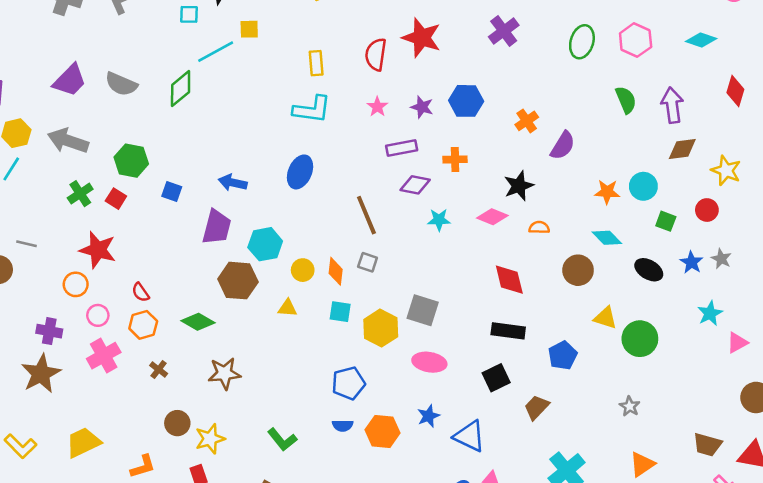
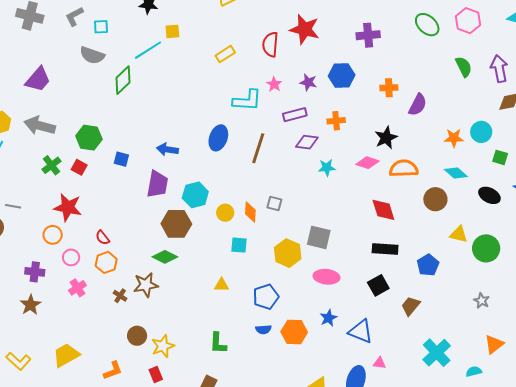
cyan square: (189, 14) -> (101, 27), moved
purple cross: (504, 31) -> (368, 35), moved, turned 35
green ellipse: (582, 42) -> (427, 25), turned -60
yellow rectangle: (316, 63) -> (225, 54), turned 66
gray semicircle: (121, 84) -> (92, 55), moved
cyan L-shape: (312, 109) -> (247, 100), moved
orange cross: (527, 121) -> (389, 88), turned 36
brown line: (366, 215) -> (258, 148), moved, turned 44
orange semicircle: (539, 227) -> (404, 168), size x1.8
yellow triangle: (287, 308) -> (222, 285), moved
cyan square: (340, 312) -> (239, 245), moved
green diamond: (198, 322) -> (165, 257), moved
pink cross: (104, 356) -> (77, 288), size x0.7
brown star: (224, 373) -> (146, 285), moved
brown star: (41, 374) -> (30, 305), size x0.7
green L-shape: (282, 440) -> (218, 343), turned 45

